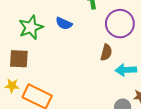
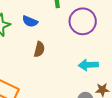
brown semicircle: (106, 52) -> (39, 49), moved

